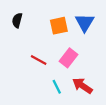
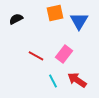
black semicircle: (17, 20) -> (16, 19), turned 48
orange square: (59, 26) -> (55, 13), moved

